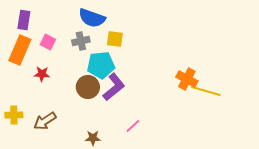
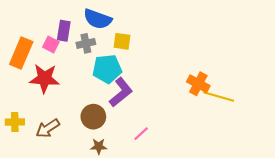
purple rectangle: (24, 20) -> (64, 31), moved
red star: (42, 74) -> (45, 78), size x1.8
brown circle: (88, 87) -> (93, 117), moved

